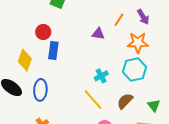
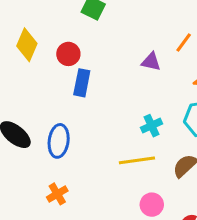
yellow diamond: (25, 60) -> (27, 45), moved
yellow line: (93, 100) -> (137, 160), turned -60

